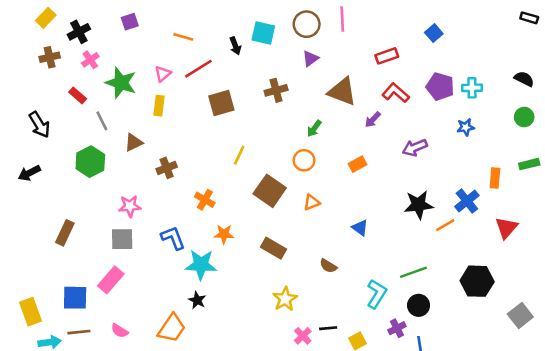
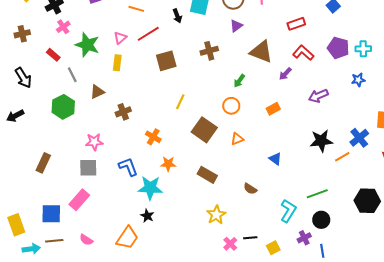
brown cross: (50, 57) -> (22, 34), moved

